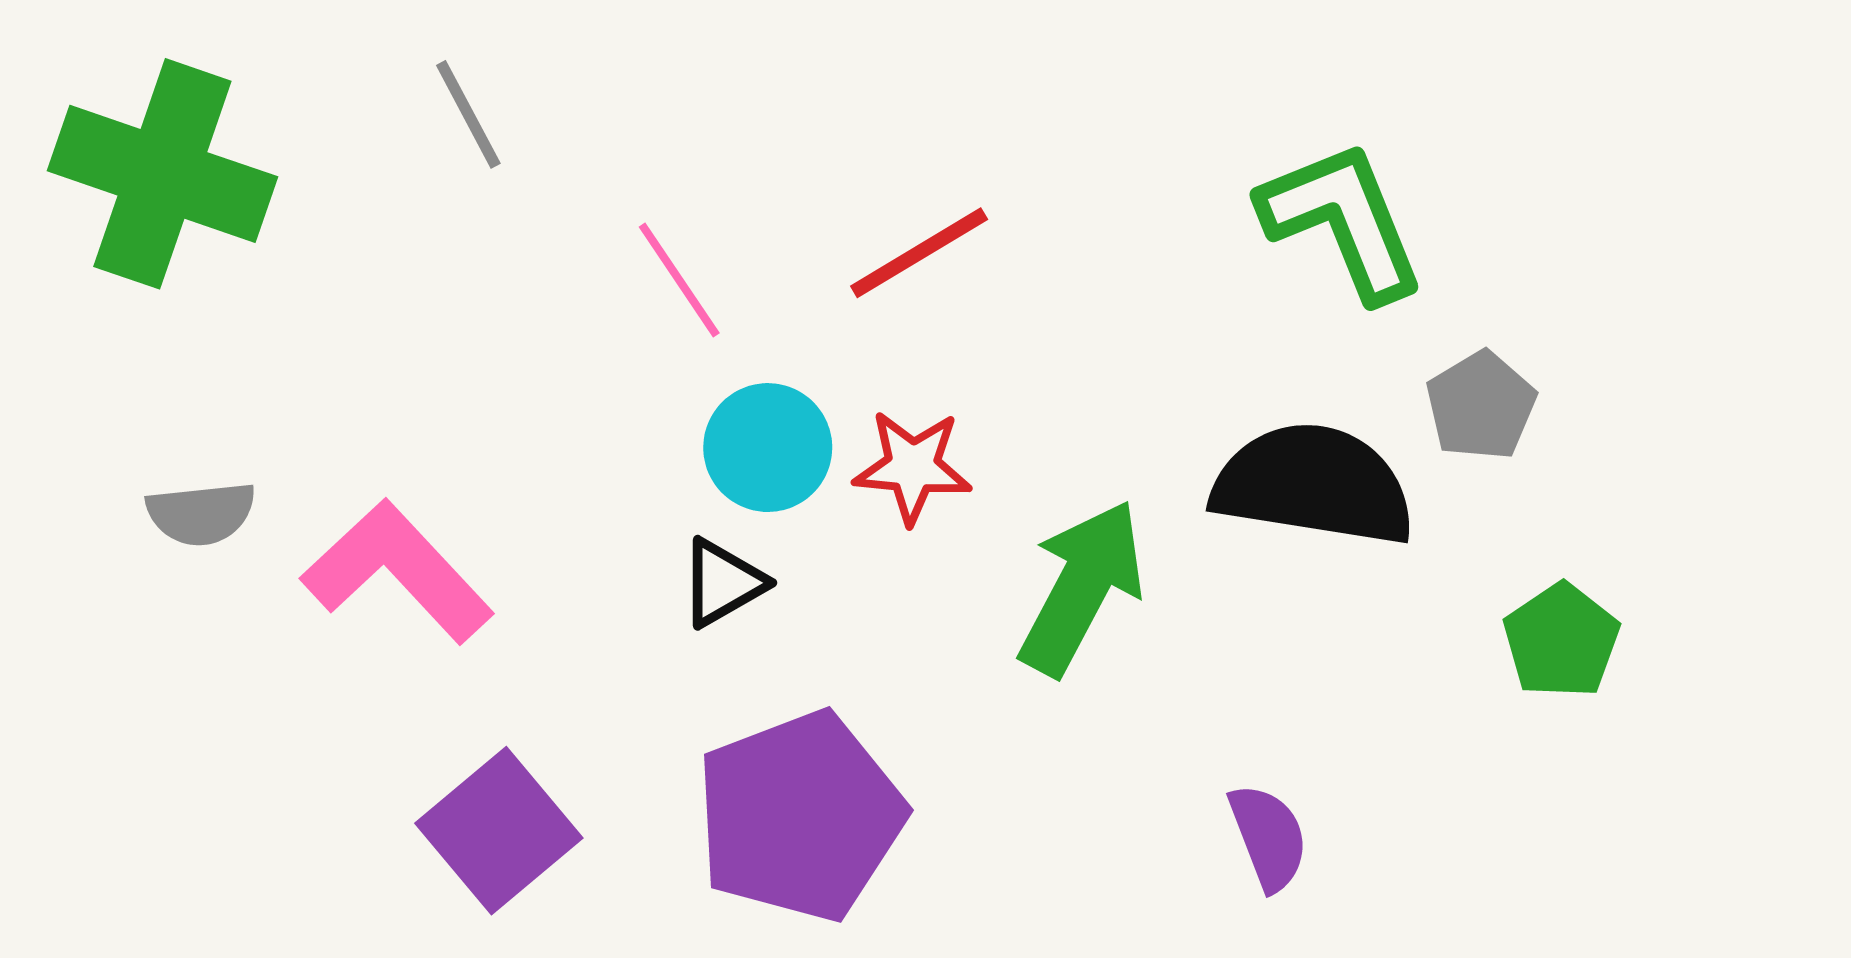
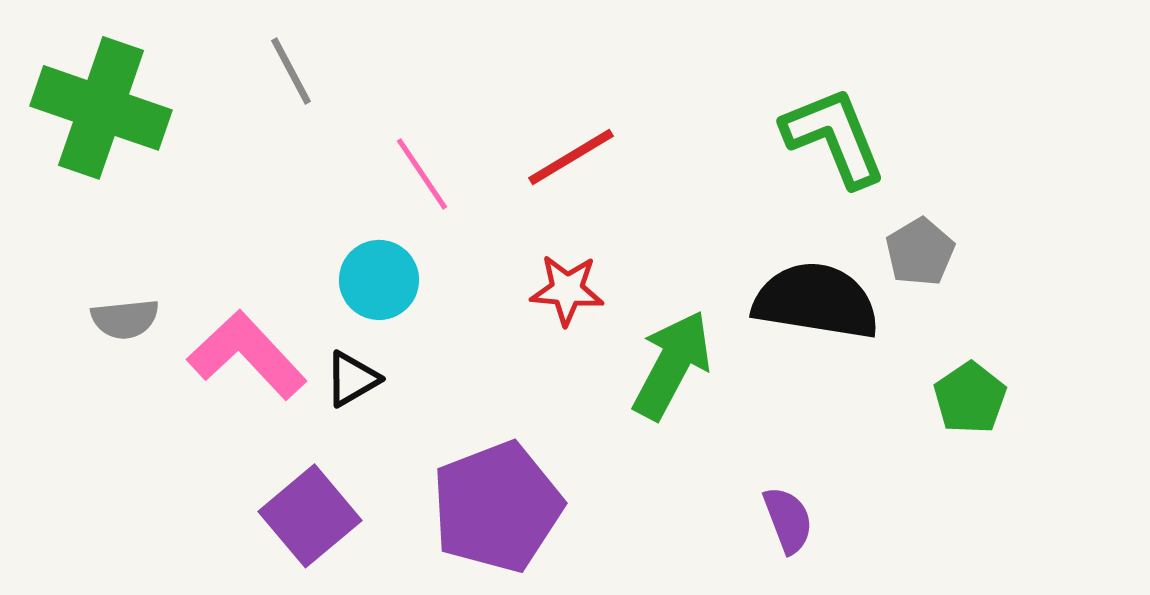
cyan circle: (768, 448) -> (379, 280), moved
black triangle: (723, 583) -> (352, 379), moved

